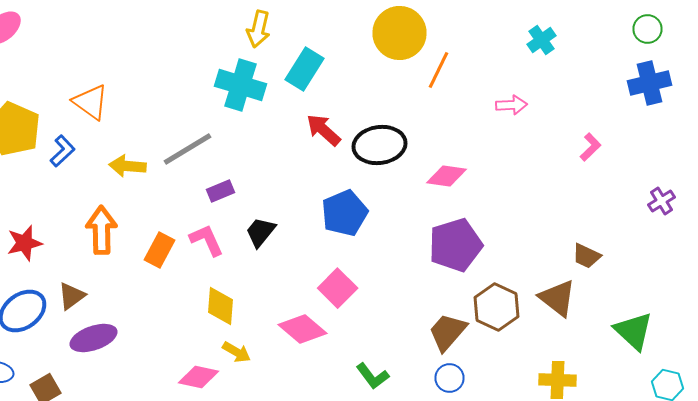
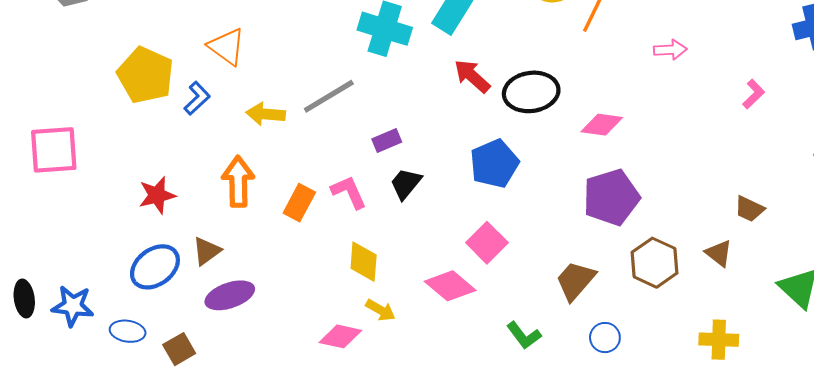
purple rectangle: (220, 191) -> (387, 140), moved
brown triangle: (558, 298) -> (719, 253), size x0.7
brown trapezoid: (448, 332) -> (575, 281), moved

